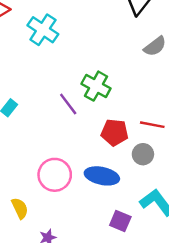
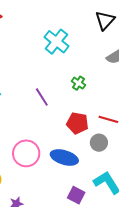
cyan cross: (43, 30) -> (56, 42), moved
green cross: (96, 86) -> (78, 83), moved, size x0.6

